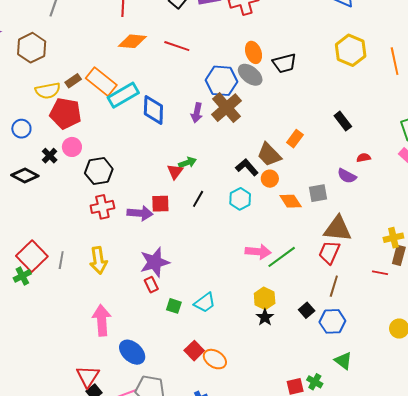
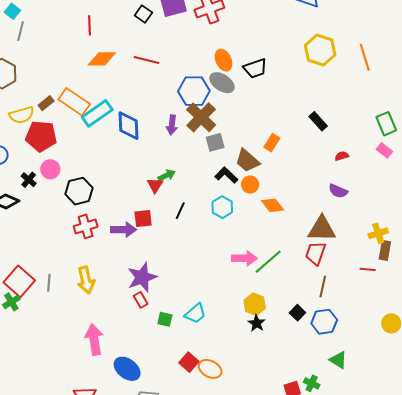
purple semicircle: (347, 176) -> (338, 191), moved
gray square: (318, 193) -> (215, 142), moved

